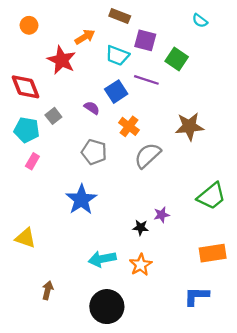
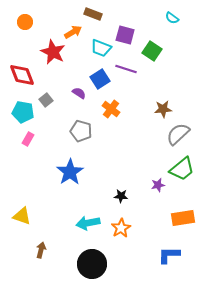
brown rectangle: (120, 16) -> (93, 14), moved
brown star: (189, 126) -> (163, 109), size x0.7
gray semicircle: (148, 155) -> (178, 134), moved
purple star: (162, 215) -> (158, 185), moved
yellow triangle: (26, 238) -> (22, 216), moved

